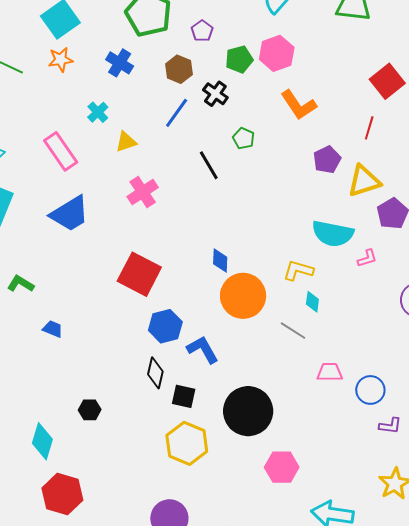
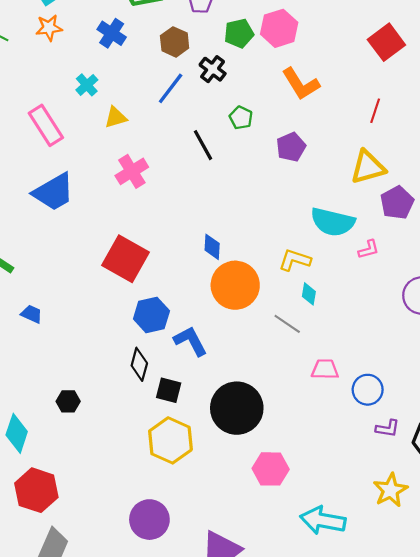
red square: (387, 81) -> (386, 42), moved
purple pentagon: (327, 160) -> (291, 147), moved

